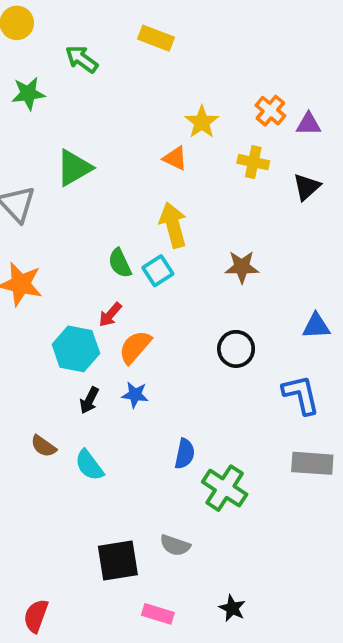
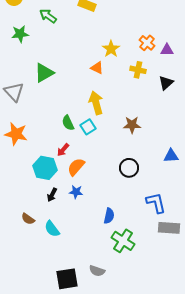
blue L-shape: (301, 395) -> (156, 203), moved
blue semicircle: (185, 454) -> (109, 216), moved

